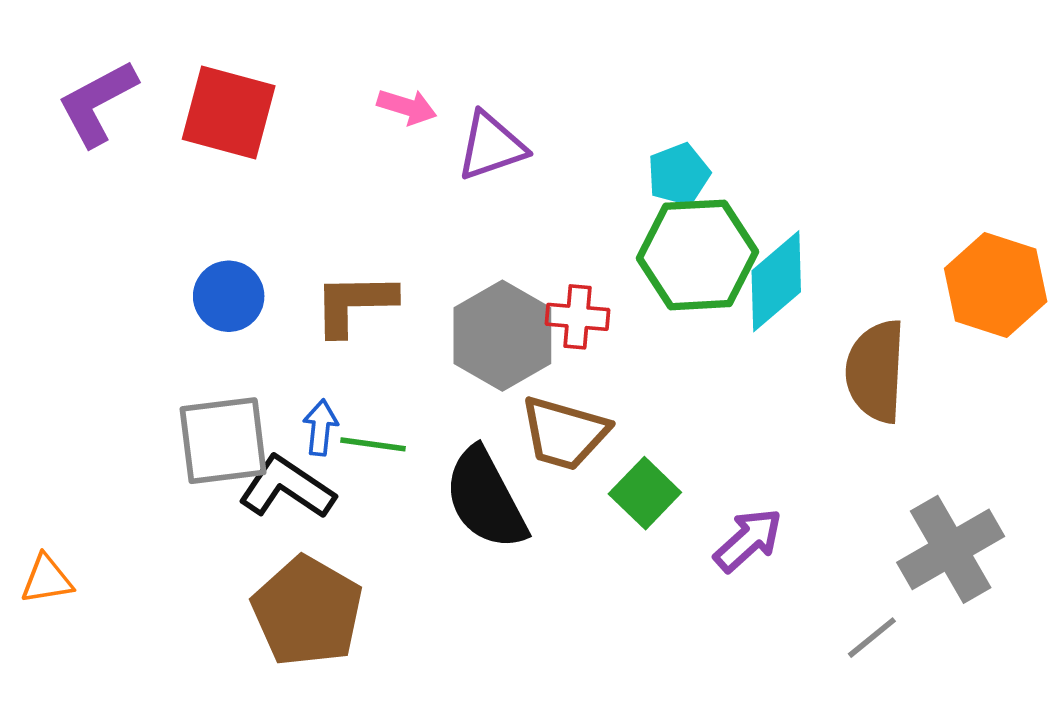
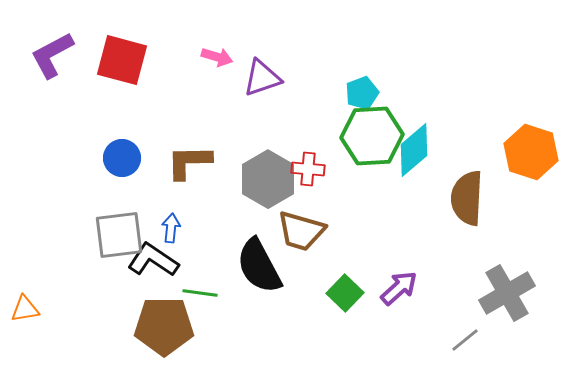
green line: (373, 444) -> (200, 293), moved
green square: (645, 493) -> (345, 293), moved
brown pentagon: (307, 611) -> (164, 326), turned -30

